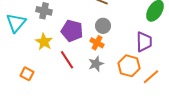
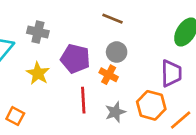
red line: (67, 60) -> (83, 100), moved, turned 30
gray star: (96, 64) -> (115, 112), moved

